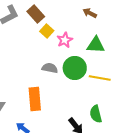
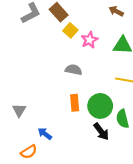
green circle: (75, 68) -> (100, 106), moved
orange rectangle: (35, 99) -> (75, 103), moved, size x0.7

